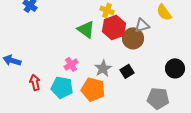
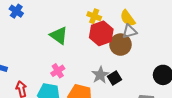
yellow semicircle: (164, 12) -> (128, 18), moved
green triangle: (86, 29) -> (59, 35), moved
gray star: (103, 68) -> (100, 75), moved

